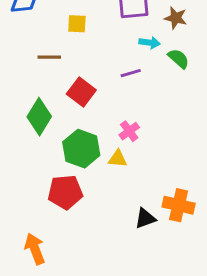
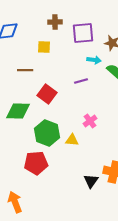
green diamond: (39, 117) -> (18, 111), turned 60
pink cross: (129, 131) -> (90, 121), moved
black triangle: (145, 218) -> (91, 181), turned -35

